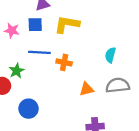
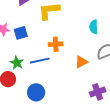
blue square: (35, 25) -> (21, 33), moved
blue line: (39, 52) -> (40, 61), moved

